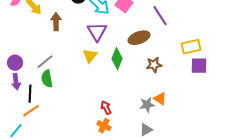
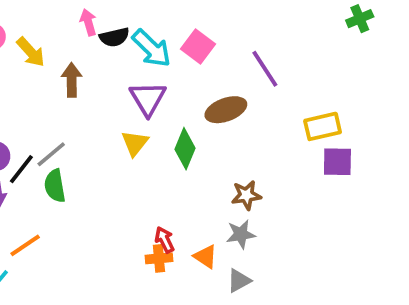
brown star: (154, 65) -> (246, 195), moved
black line: (30, 94) -> (21, 169), moved, turned 36
orange triangle: (160, 99) -> (205, 257), moved
orange cross: (104, 126) -> (159, 258), moved, turned -32

